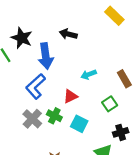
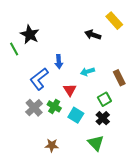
black arrow: (68, 34) -> (93, 35), moved
blue arrow: (46, 56) -> (59, 62), moved, size x0.6
red triangle: (70, 96) -> (70, 90), turned -40
black cross: (121, 132) -> (103, 118), moved, turned -32

